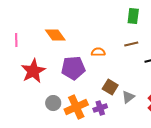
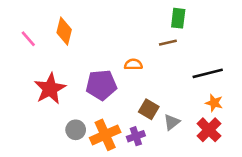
orange diamond: (55, 35) -> (64, 31), moved, turned 50
pink line: (16, 40) -> (28, 39), moved, turned -40
brown line: (131, 44) -> (168, 43), moved

